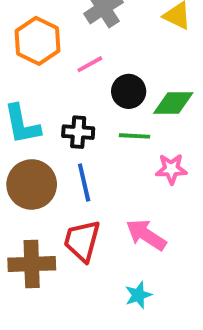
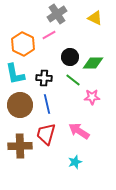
orange hexagon: (37, 41) -> (23, 44), moved
pink line: (90, 64) -> (49, 35), moved
green line: (134, 136) -> (73, 80), turned 35

